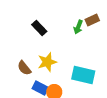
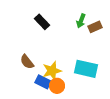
brown rectangle: (92, 20) -> (95, 27), moved
yellow star: (47, 62) -> (52, 71), moved

